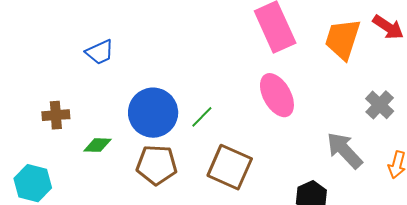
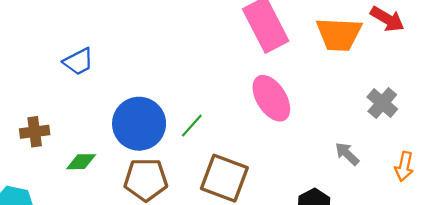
orange trapezoid: (343, 39) -> (339, 34), turned -102
gray arrow: (345, 150) -> (347, 154), size x0.6

